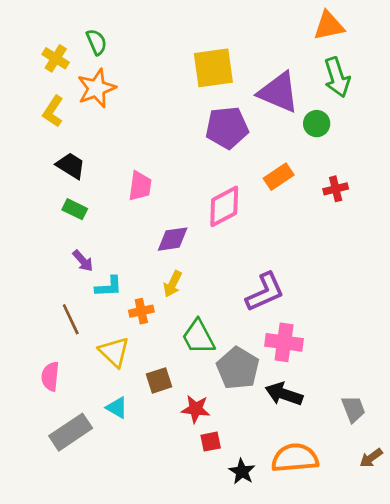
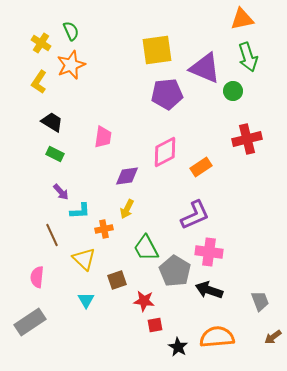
orange rectangle: (279, 177) -> (201, 167), moved
red cross: (336, 189) -> (247, 139), size x1.6
cyan triangle: (117, 408) -> (86, 300), turned 30
gray rectangle: (71, 432) -> (30, 322), moved

